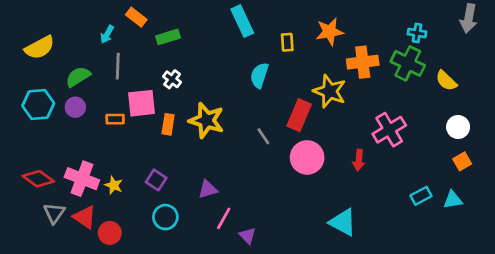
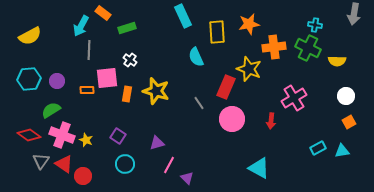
cyan arrow: (107, 34) -> (81, 26), size x1.5
yellow rectangle: (287, 42) -> (217, 32), size x1.6
cyan semicircle: (259, 75) -> (196, 57), turned -42
green semicircle: (78, 77) -> (51, 110), moved
yellow semicircle: (446, 81) -> (337, 61), turned -42

